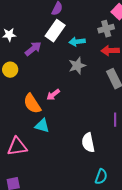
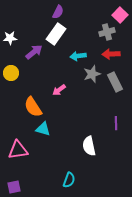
cyan arrow: (77, 42) -> (78, 56), moved
gray star: (77, 66) -> (92, 74), moved
pink arrow: (53, 95) -> (59, 90), moved
cyan semicircle: (101, 177) -> (69, 180), moved

